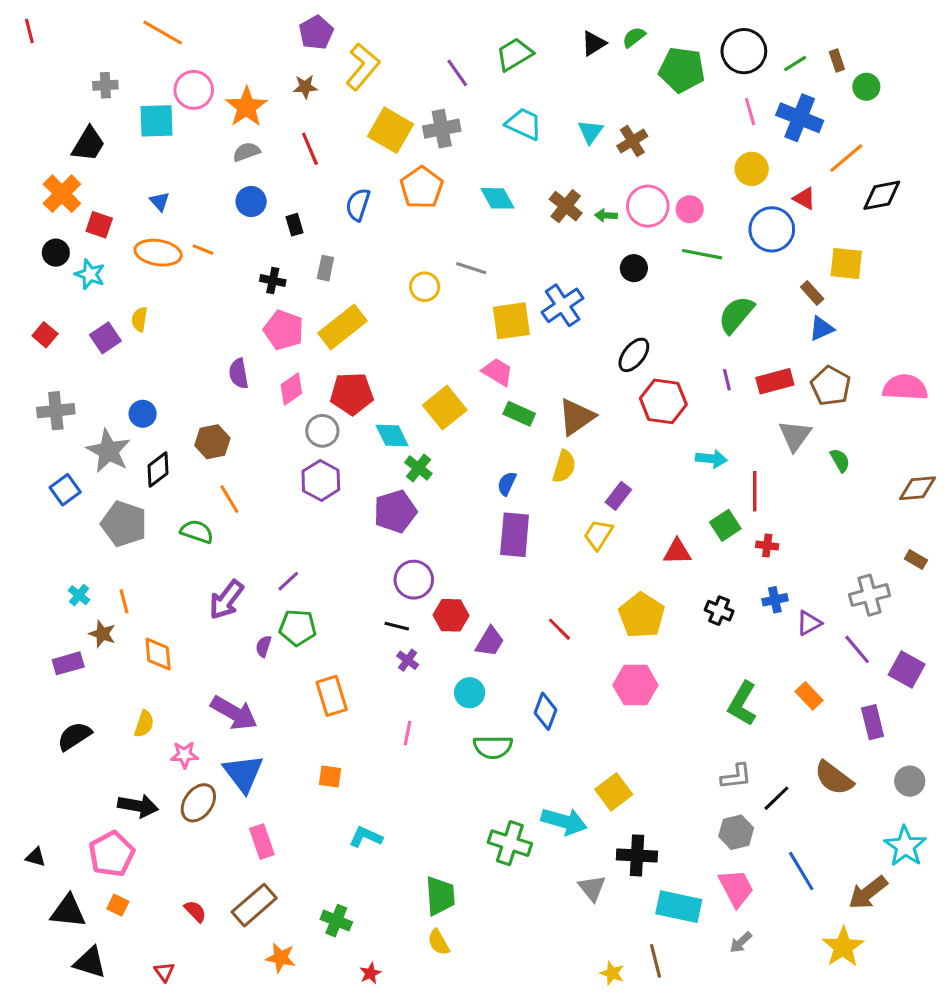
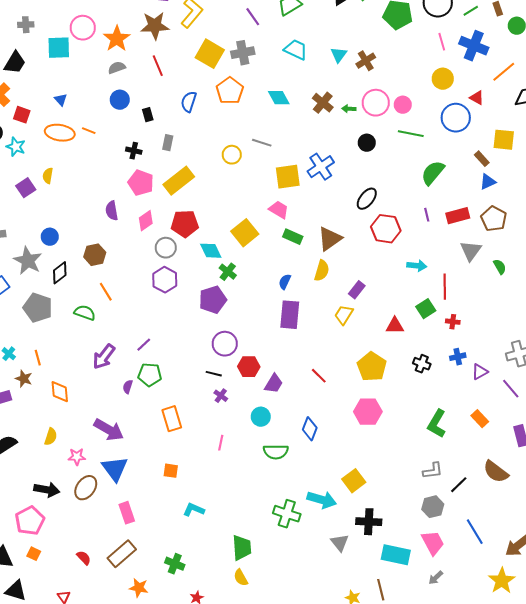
brown star: (305, 87) -> (155, 26), size x1.8

